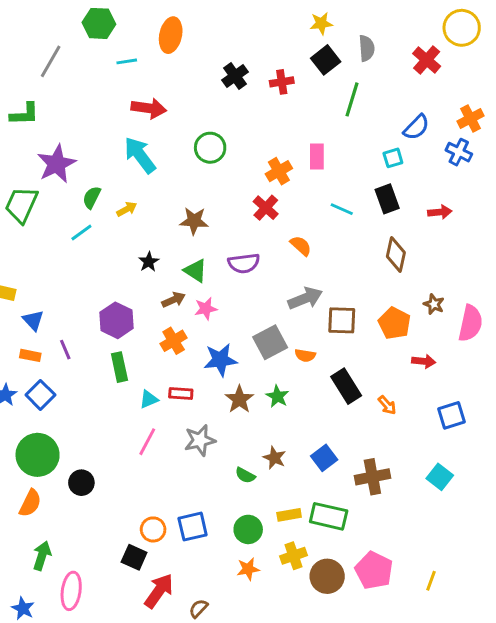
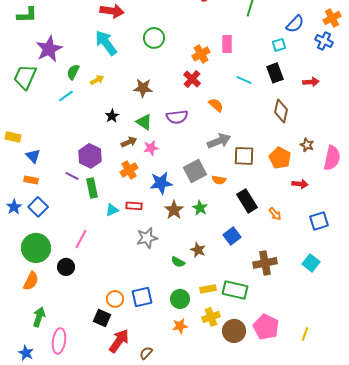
purple line: (65, 350) -> (72, 176), moved, turned -40
pink line: (147, 442) -> (81, 239), moved
blue square: (324, 458) -> (232, 236), moved

